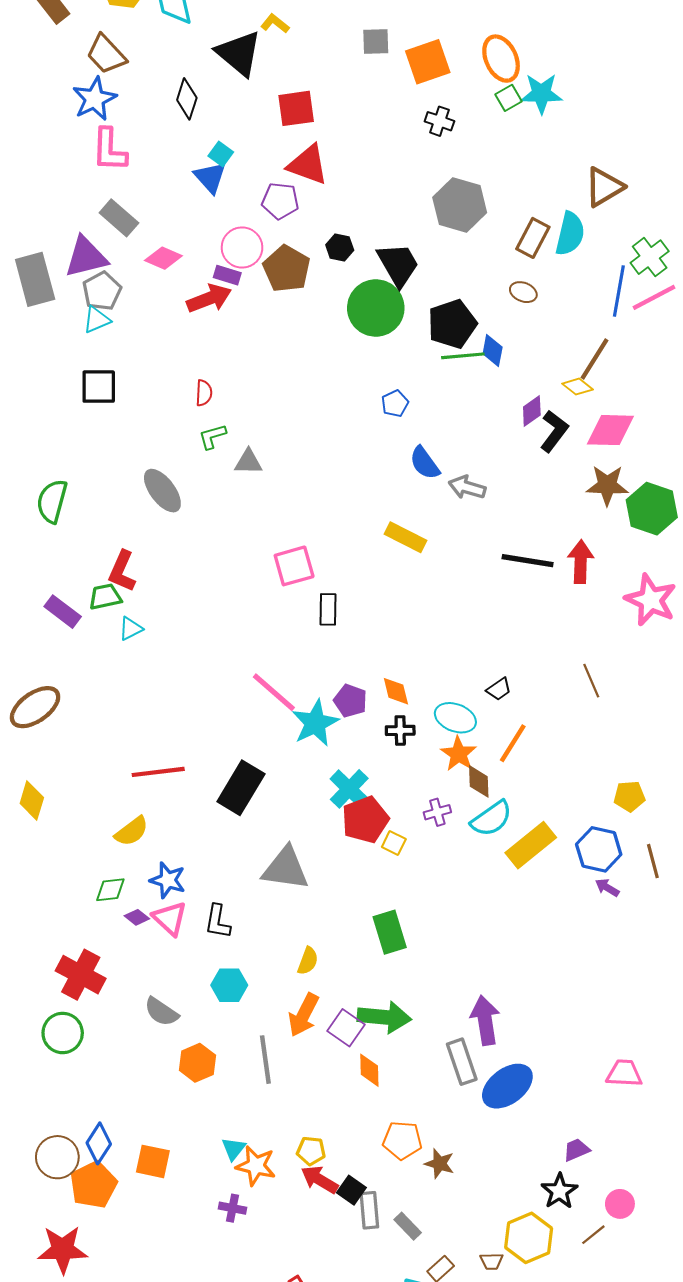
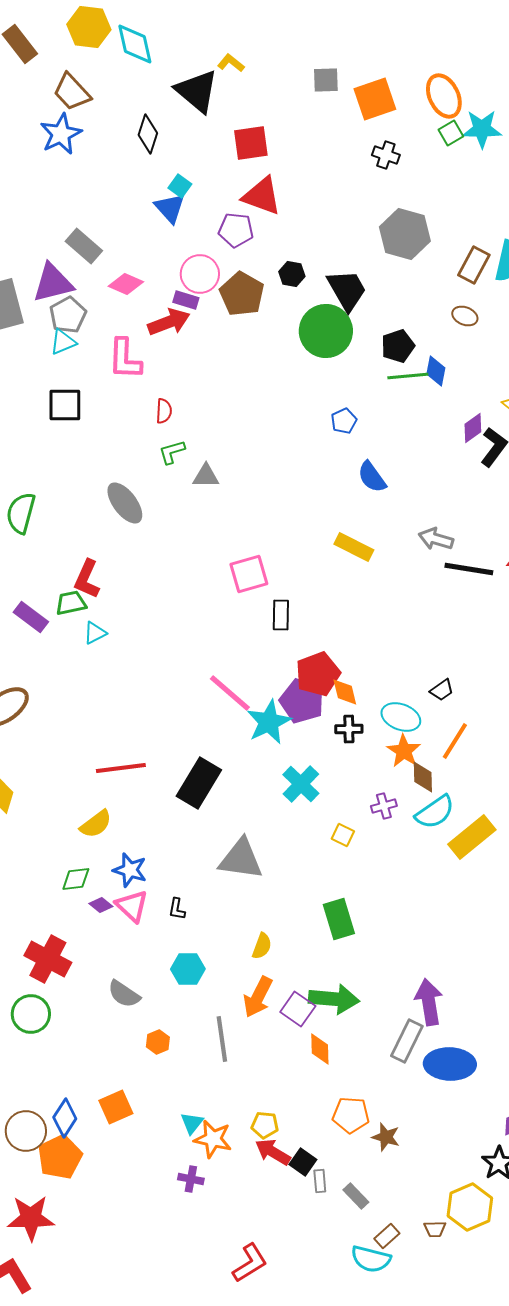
pink L-shape: (109, 150) -> (125, 359), moved
black pentagon: (452, 324) -> (398, 346), size x0.7
gray arrow: (467, 487) -> (436, 539), moved
purple pentagon: (350, 701) -> (302, 701), size x1.4
red pentagon: (365, 820) -> (318, 674), moved
black L-shape: (218, 922) -> (177, 909), size x0.7
gray rectangle: (462, 1062) -> (407, 1041), turned 45
orange hexagon: (197, 1063) -> (158, 1042), size x0.7
blue ellipse: (507, 1086) -> (450, 1064), turned 39
orange square: (153, 1161) -> (116, 1107), moved, turned -36
gray rectangle: (369, 1210) -> (320, 1181), size x0.7

